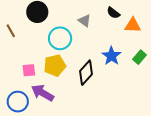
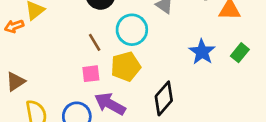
brown line: (11, 31) -> (95, 42), moved
black diamond: (86, 73) -> (164, 98), moved

